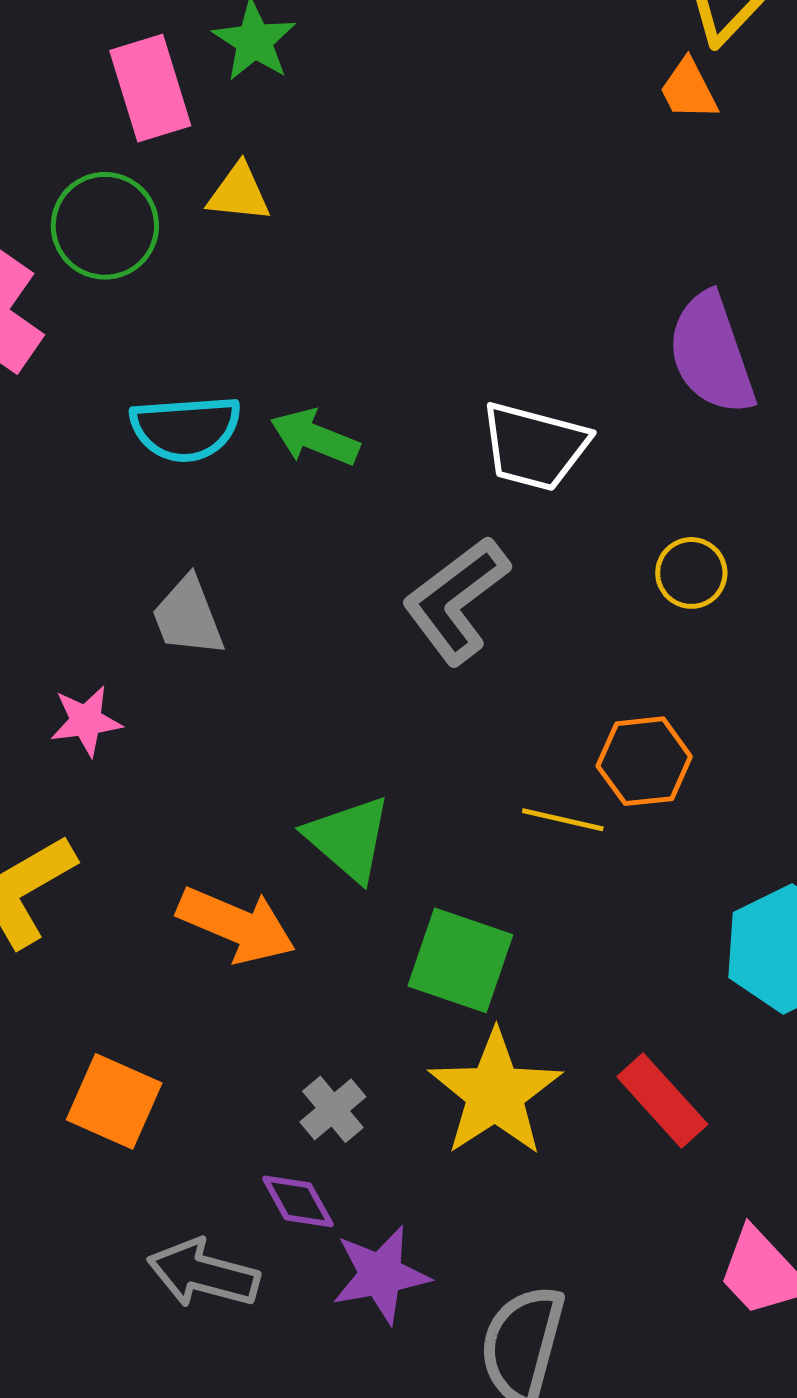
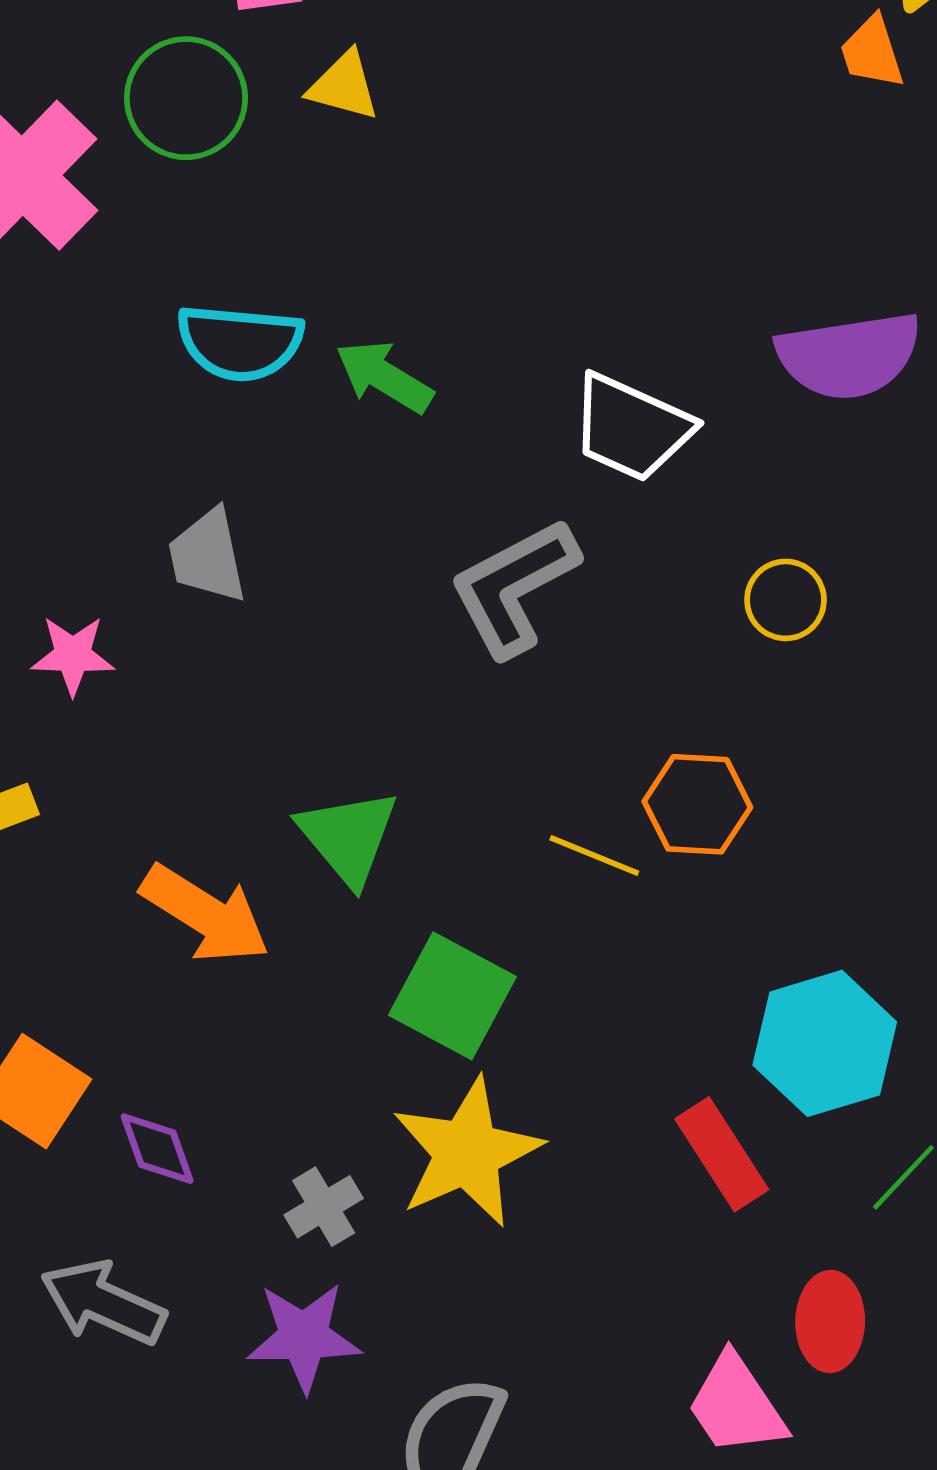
purple semicircle: (711, 354) -> (849, 356), turned -89
red rectangle: (662, 1101) -> (722, 1154), moved
gray cross: (333, 1109) -> (324, 1207), moved
purple diamond: (298, 1201) -> (157, 1149), moved

